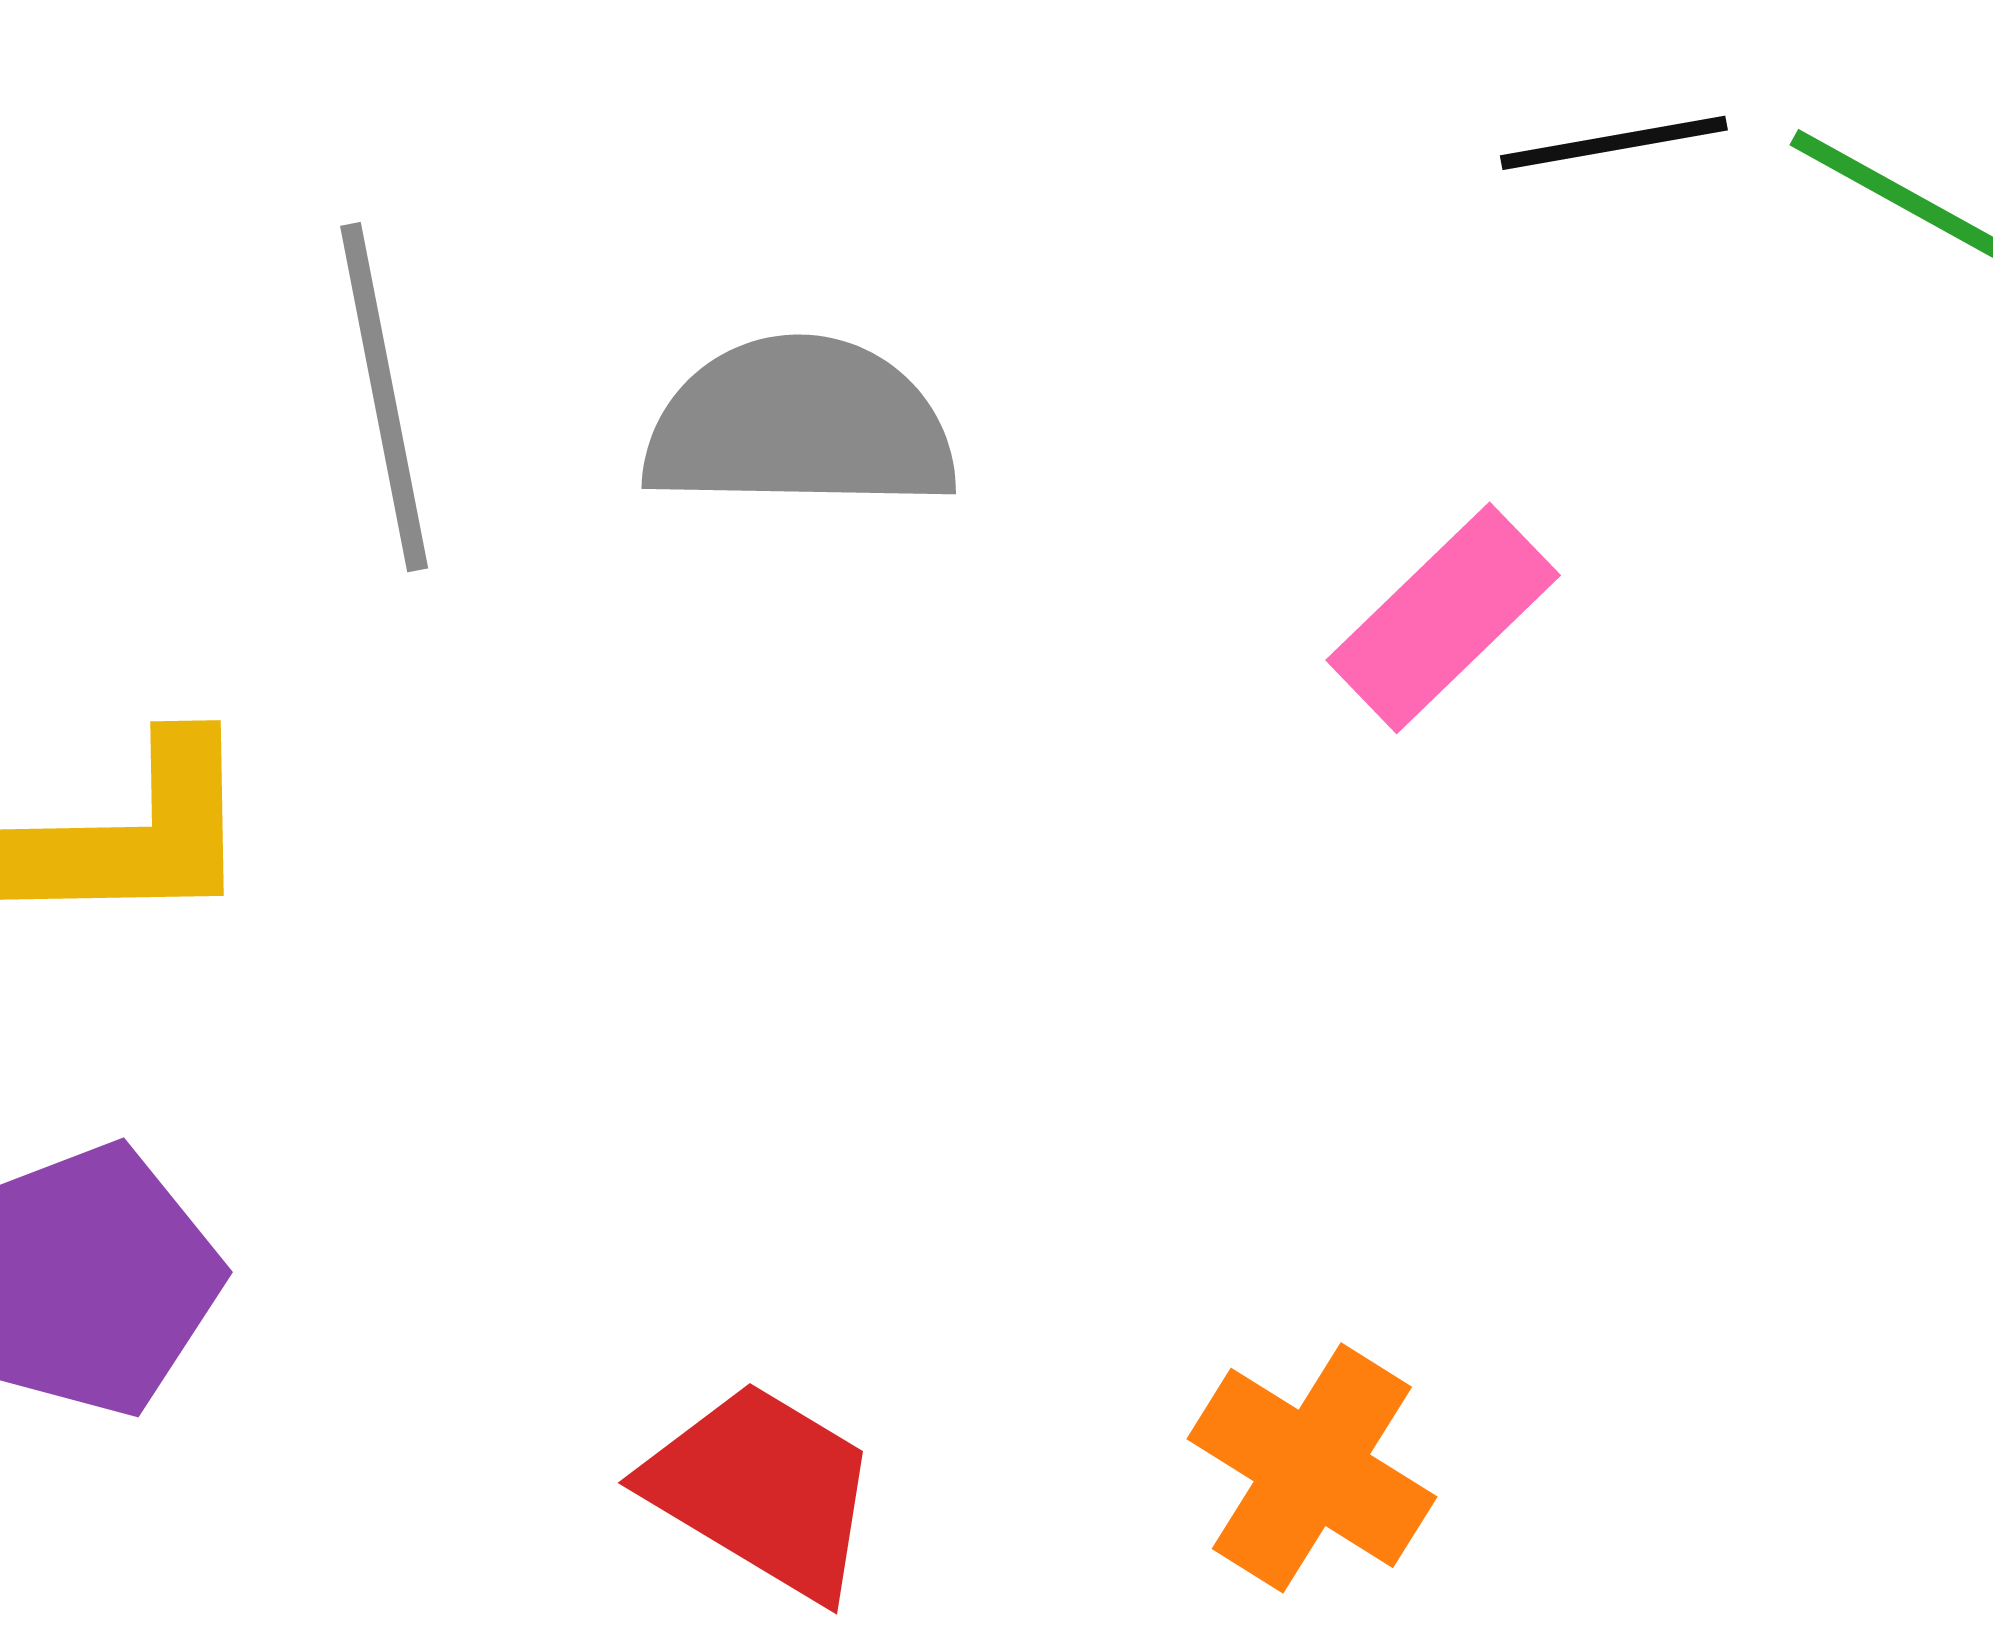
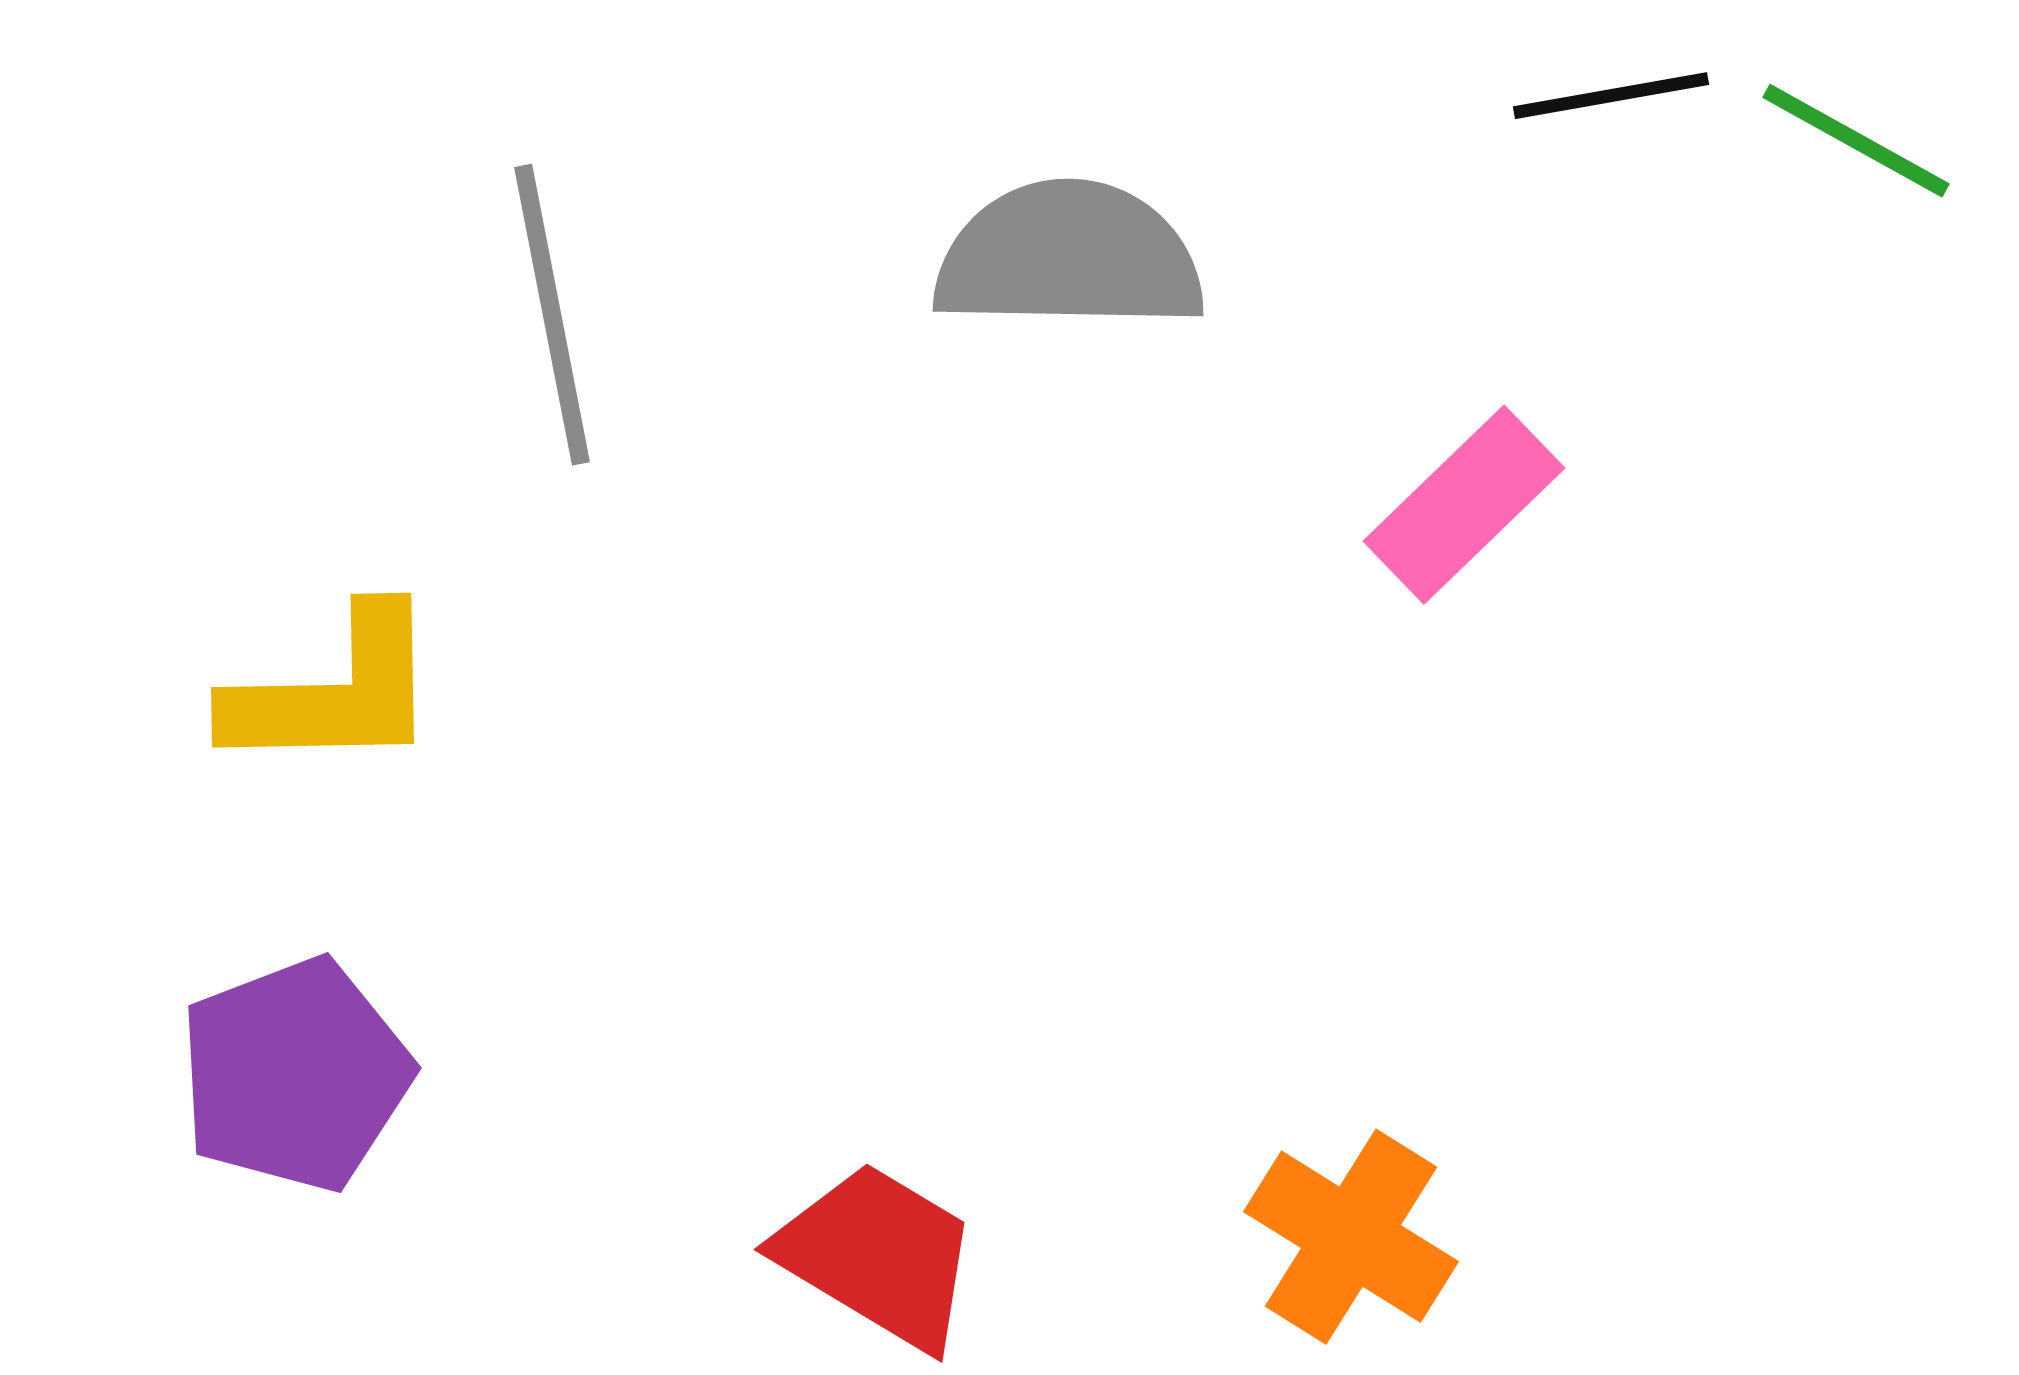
gray semicircle: (800, 425) -> (1069, 257), moved

